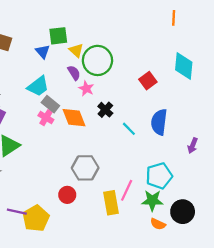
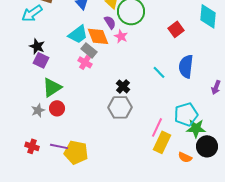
black cross: (105, 110) -> (123, 86), moved
orange diamond: (74, 118) -> (98, 36), moved
red circle: (67, 195) -> (57, 108), moved
green star: (152, 200) -> (196, 128), moved
yellow rectangle: (111, 203) -> (162, 142), moved, turned 35
yellow pentagon: (36, 218) -> (76, 152), turned -30

